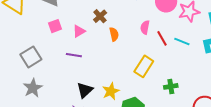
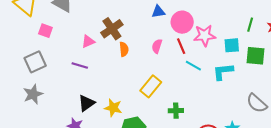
brown cross: (100, 16) -> (112, 29), size x1.5
pink square: (55, 26) -> (45, 31), moved, turned 32
red line: (162, 38) -> (181, 46), moved
yellow star: (111, 91) -> (113, 108), turned 30

